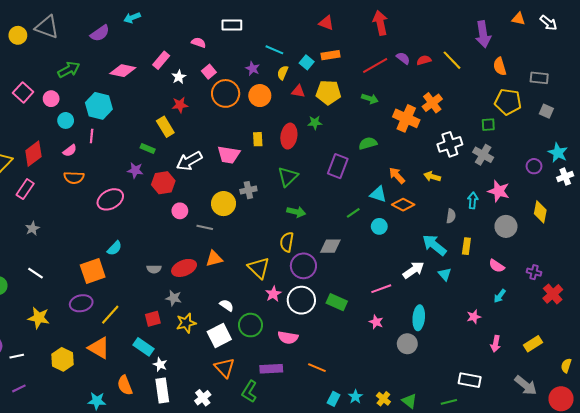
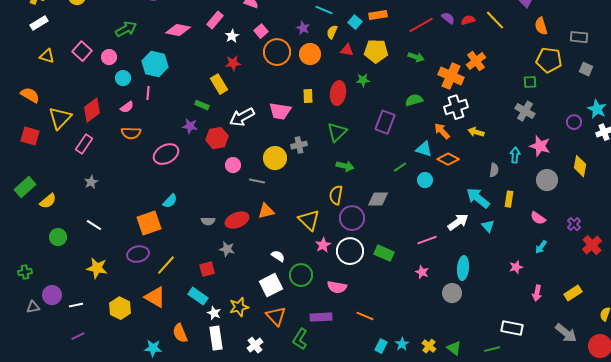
white cross: (450, 144) -> (456, 107), moved
purple cross: (534, 272) -> (574, 224), turned 32
yellow star: (186, 323) -> (239, 307), moved

